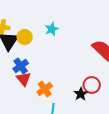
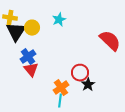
red circle: (92, 85) -> (80, 73), moved
orange cross: (45, 89) -> (61, 88), moved

